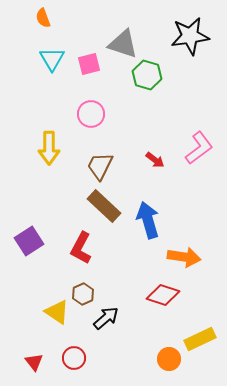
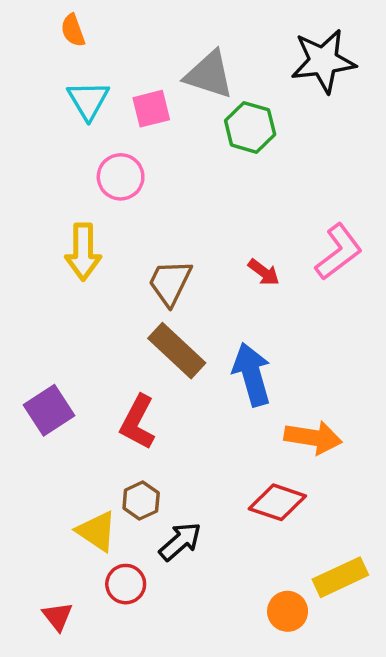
pink circle: (91, 114) -> (121, 177), moved
red circle: (74, 358) -> (126, 584), moved

